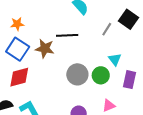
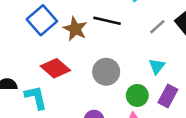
green circle: (101, 75) -> (137, 95), moved
red diamond: (19, 77) -> (55, 68), moved, turned 40

